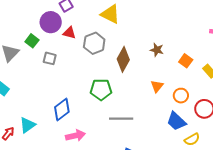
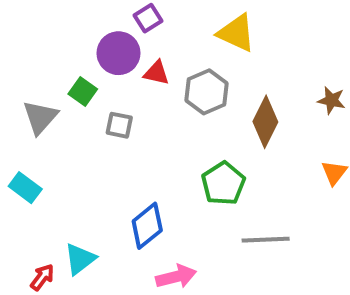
green pentagon: (101, 90) -> (223, 183), turned -30

